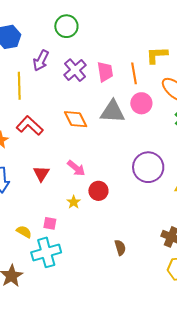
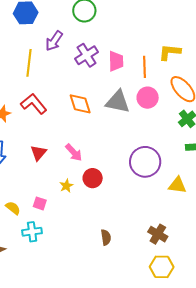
cyan cross: (46, 252) -> (32, 232), size x0.7

